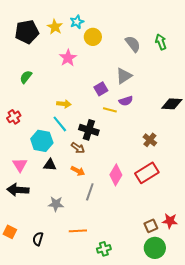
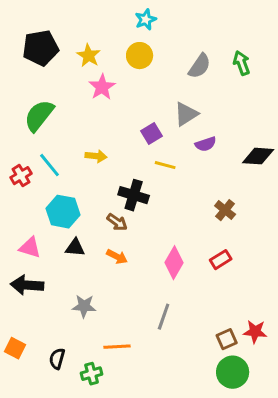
cyan star: (77, 22) -> (146, 20), moved
yellow star: (55, 27) -> (89, 56), moved
gray semicircle: (133, 44) -> (200, 66), turned 72
green semicircle: (26, 77) -> (39, 116), size x1.6
purple semicircle: (126, 101) -> (206, 144), moved
cyan line: (60, 124) -> (50, 165), moved
pink triangle: (20, 165) -> (30, 248), turned -42
red rectangle: (147, 173) -> (221, 260), size x0.6
gray line: (90, 192) -> (164, 317), moved
green cross: (104, 249) -> (92, 374), moved

